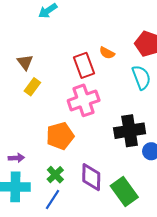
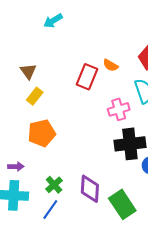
red rectangle: (84, 65) -> (87, 77), turned 40
pink cross: (84, 100) -> (119, 109), moved, size x0.7
orange pentagon: (60, 136) -> (42, 133), moved

